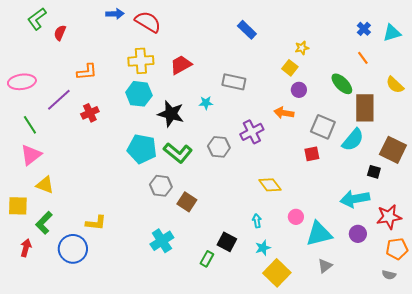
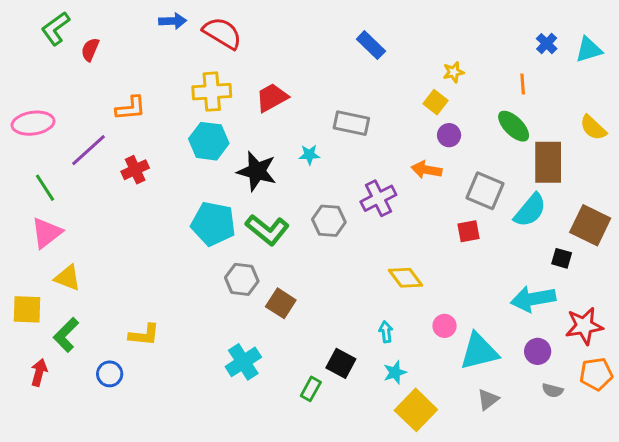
orange line: (363, 58) -> (523, 84), moved, turned 32
blue circle: (73, 249) -> (110, 374), size x0.6
gray semicircle: (389, 275) -> (553, 390), moved

